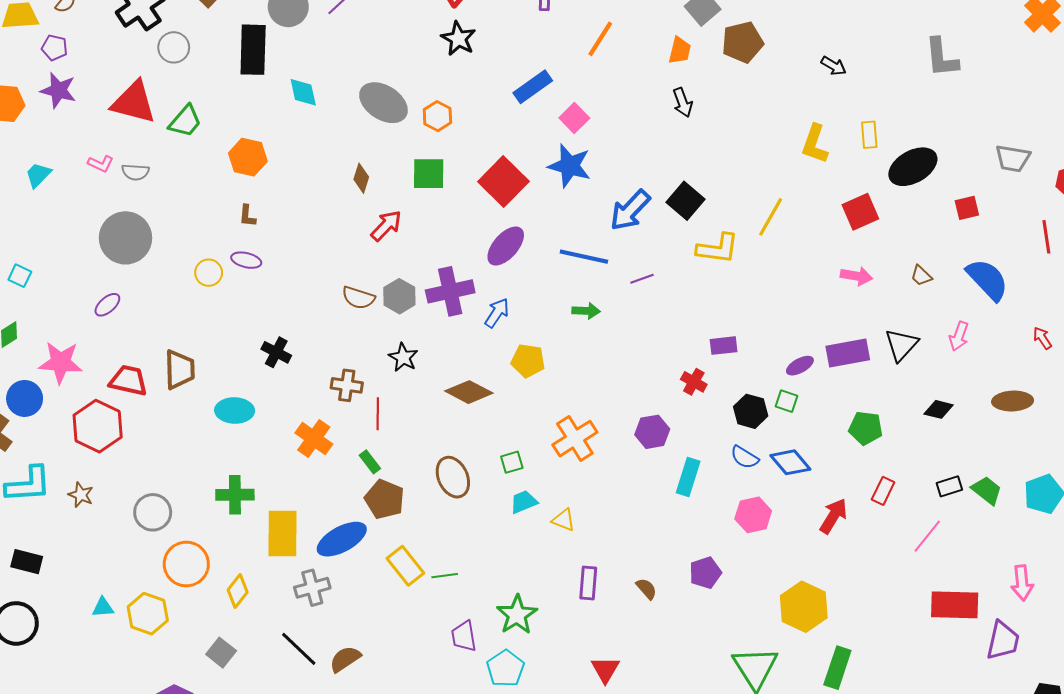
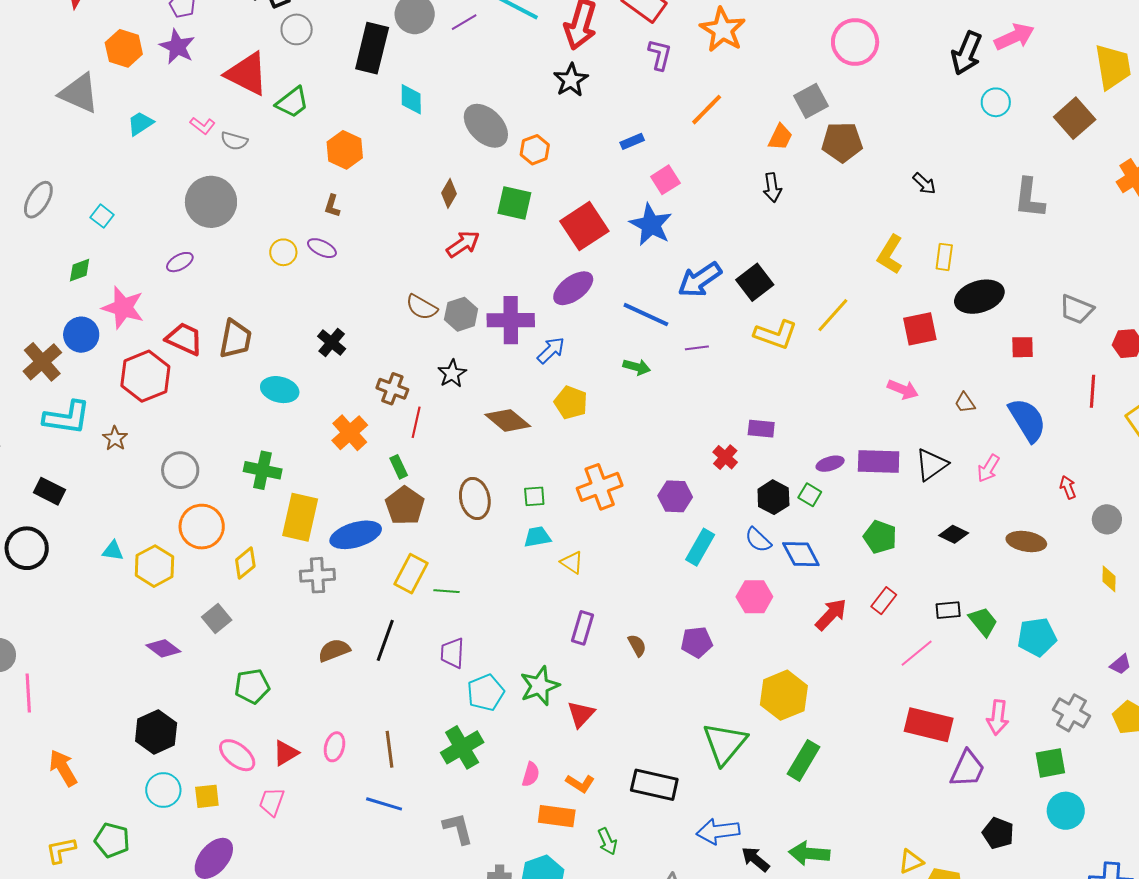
blue rectangle: (533, 87) -> (632, 141), size x0.6
yellow rectangle: (405, 566) -> (411, 574), turned 54
green star: (517, 615) -> (540, 686), moved
black line: (299, 649) -> (385, 640), moved, turned 54

